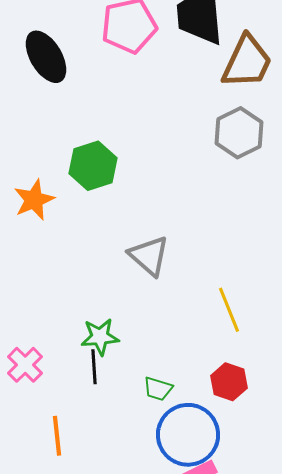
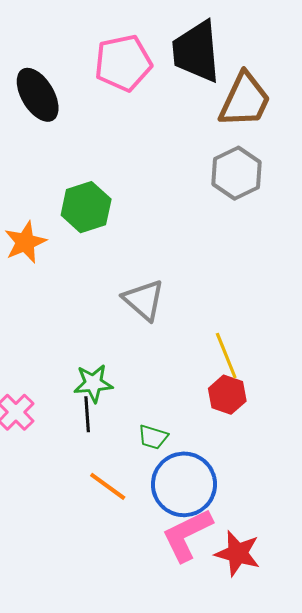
red hexagon: (229, 382) -> (227, 395), moved
orange line: (57, 436) -> (108, 486), moved, turned -48

